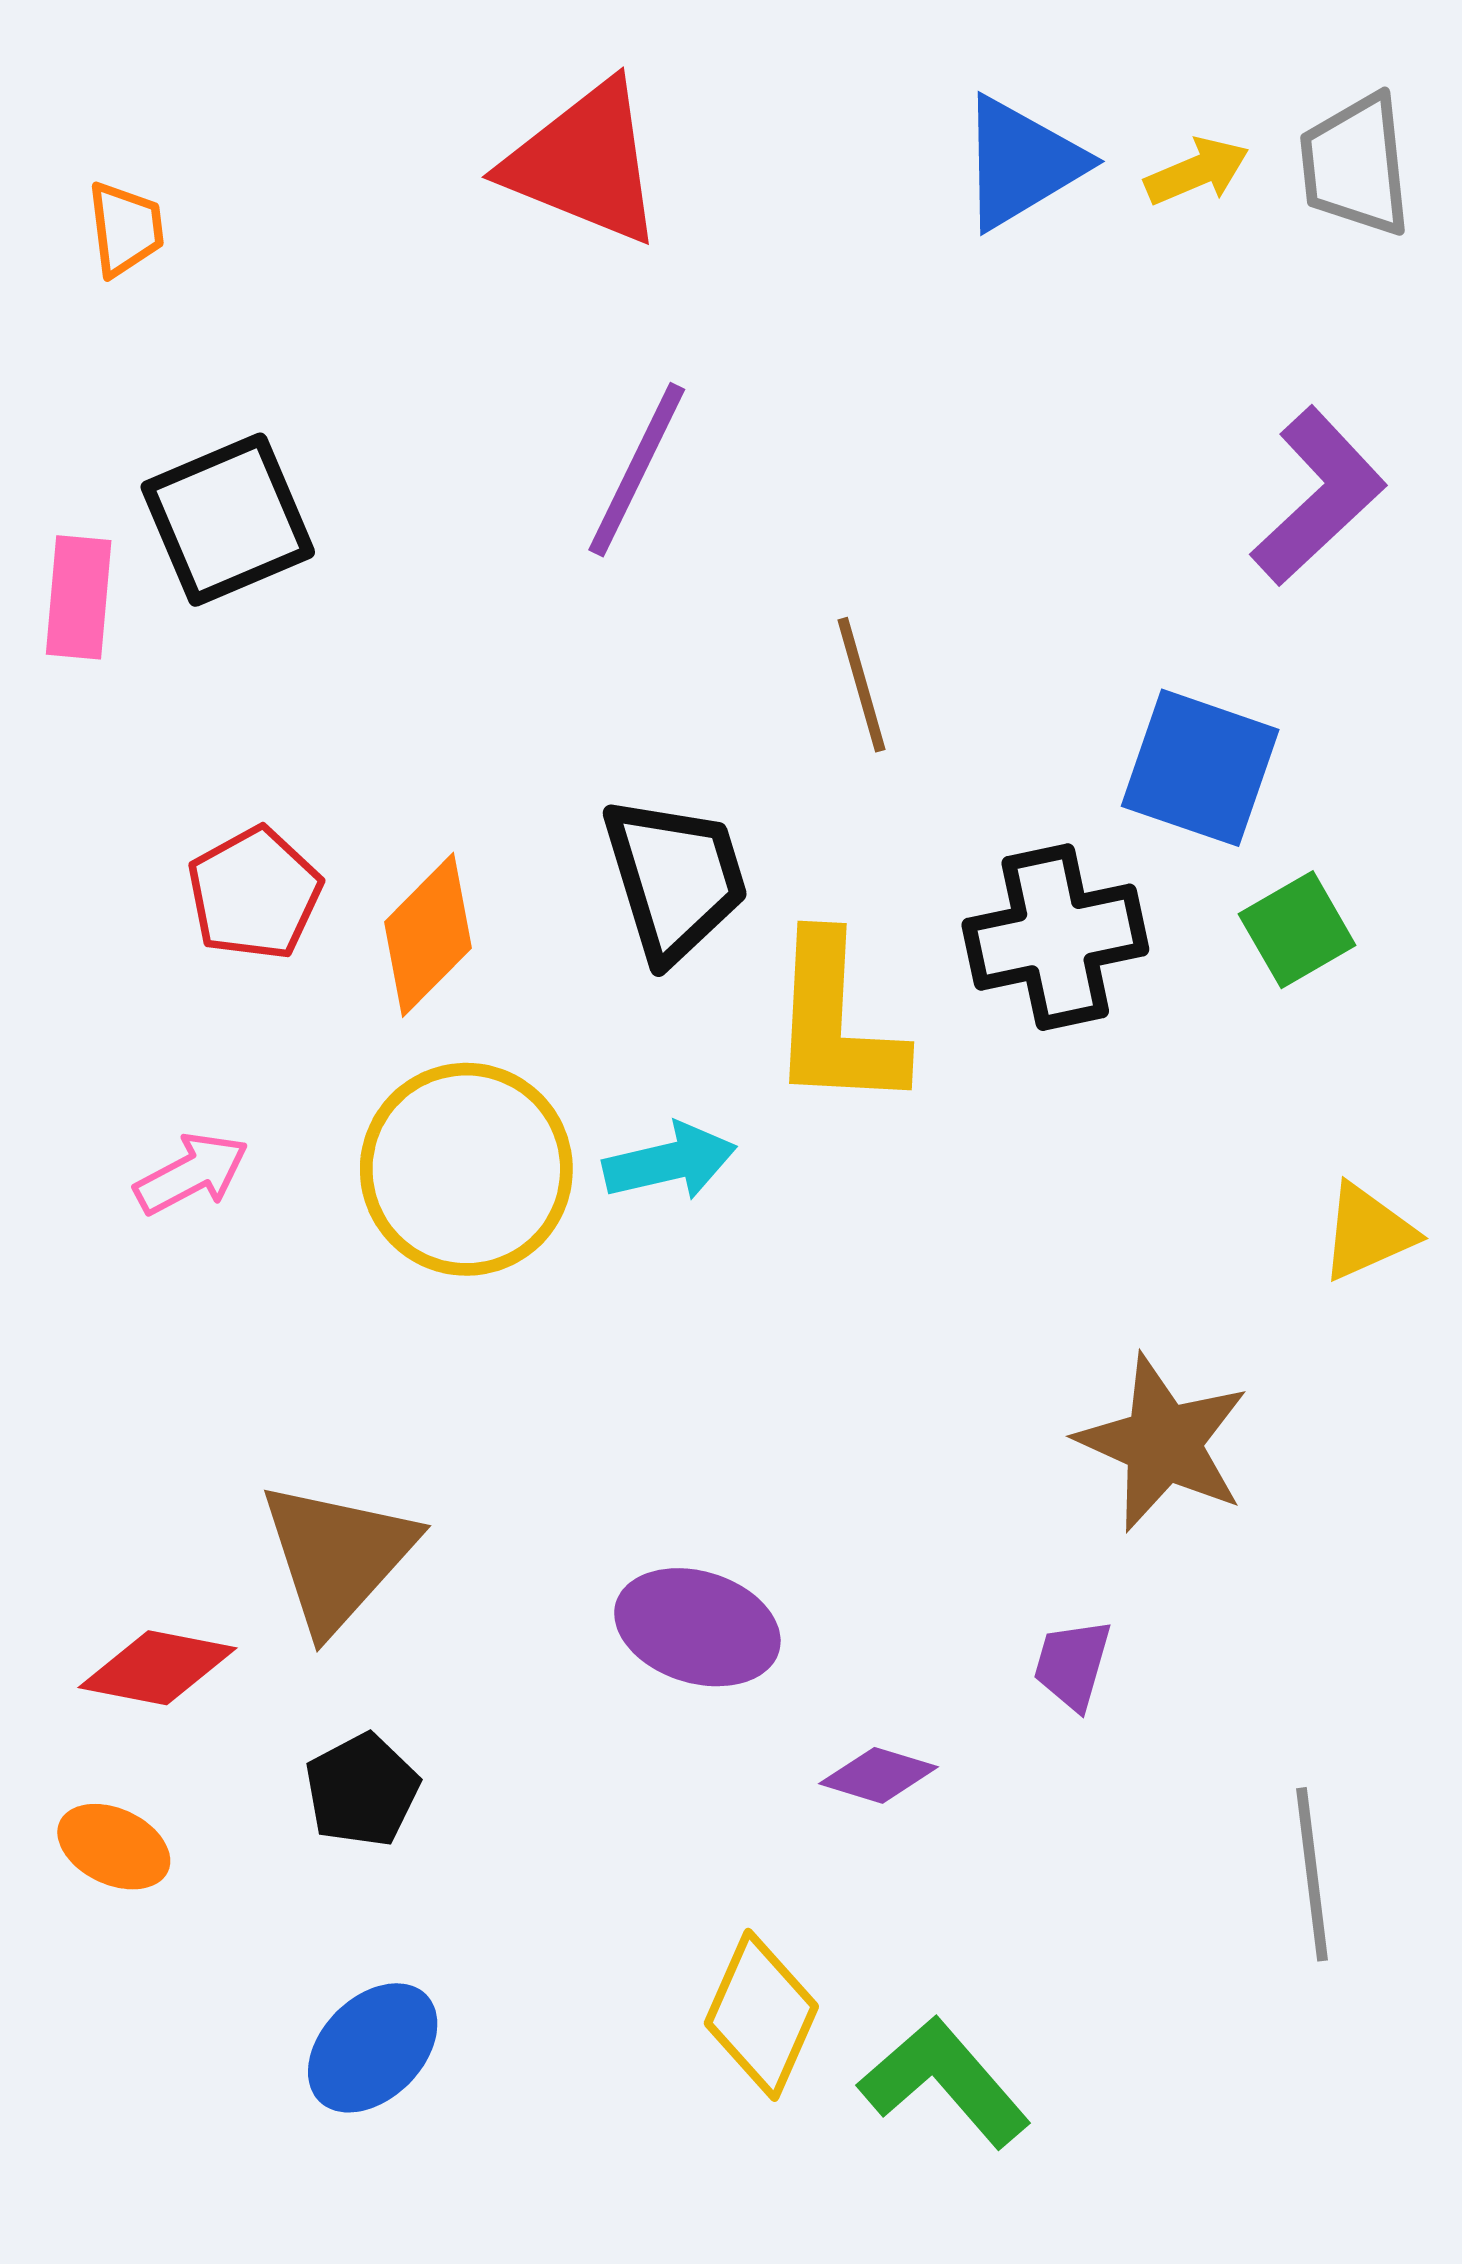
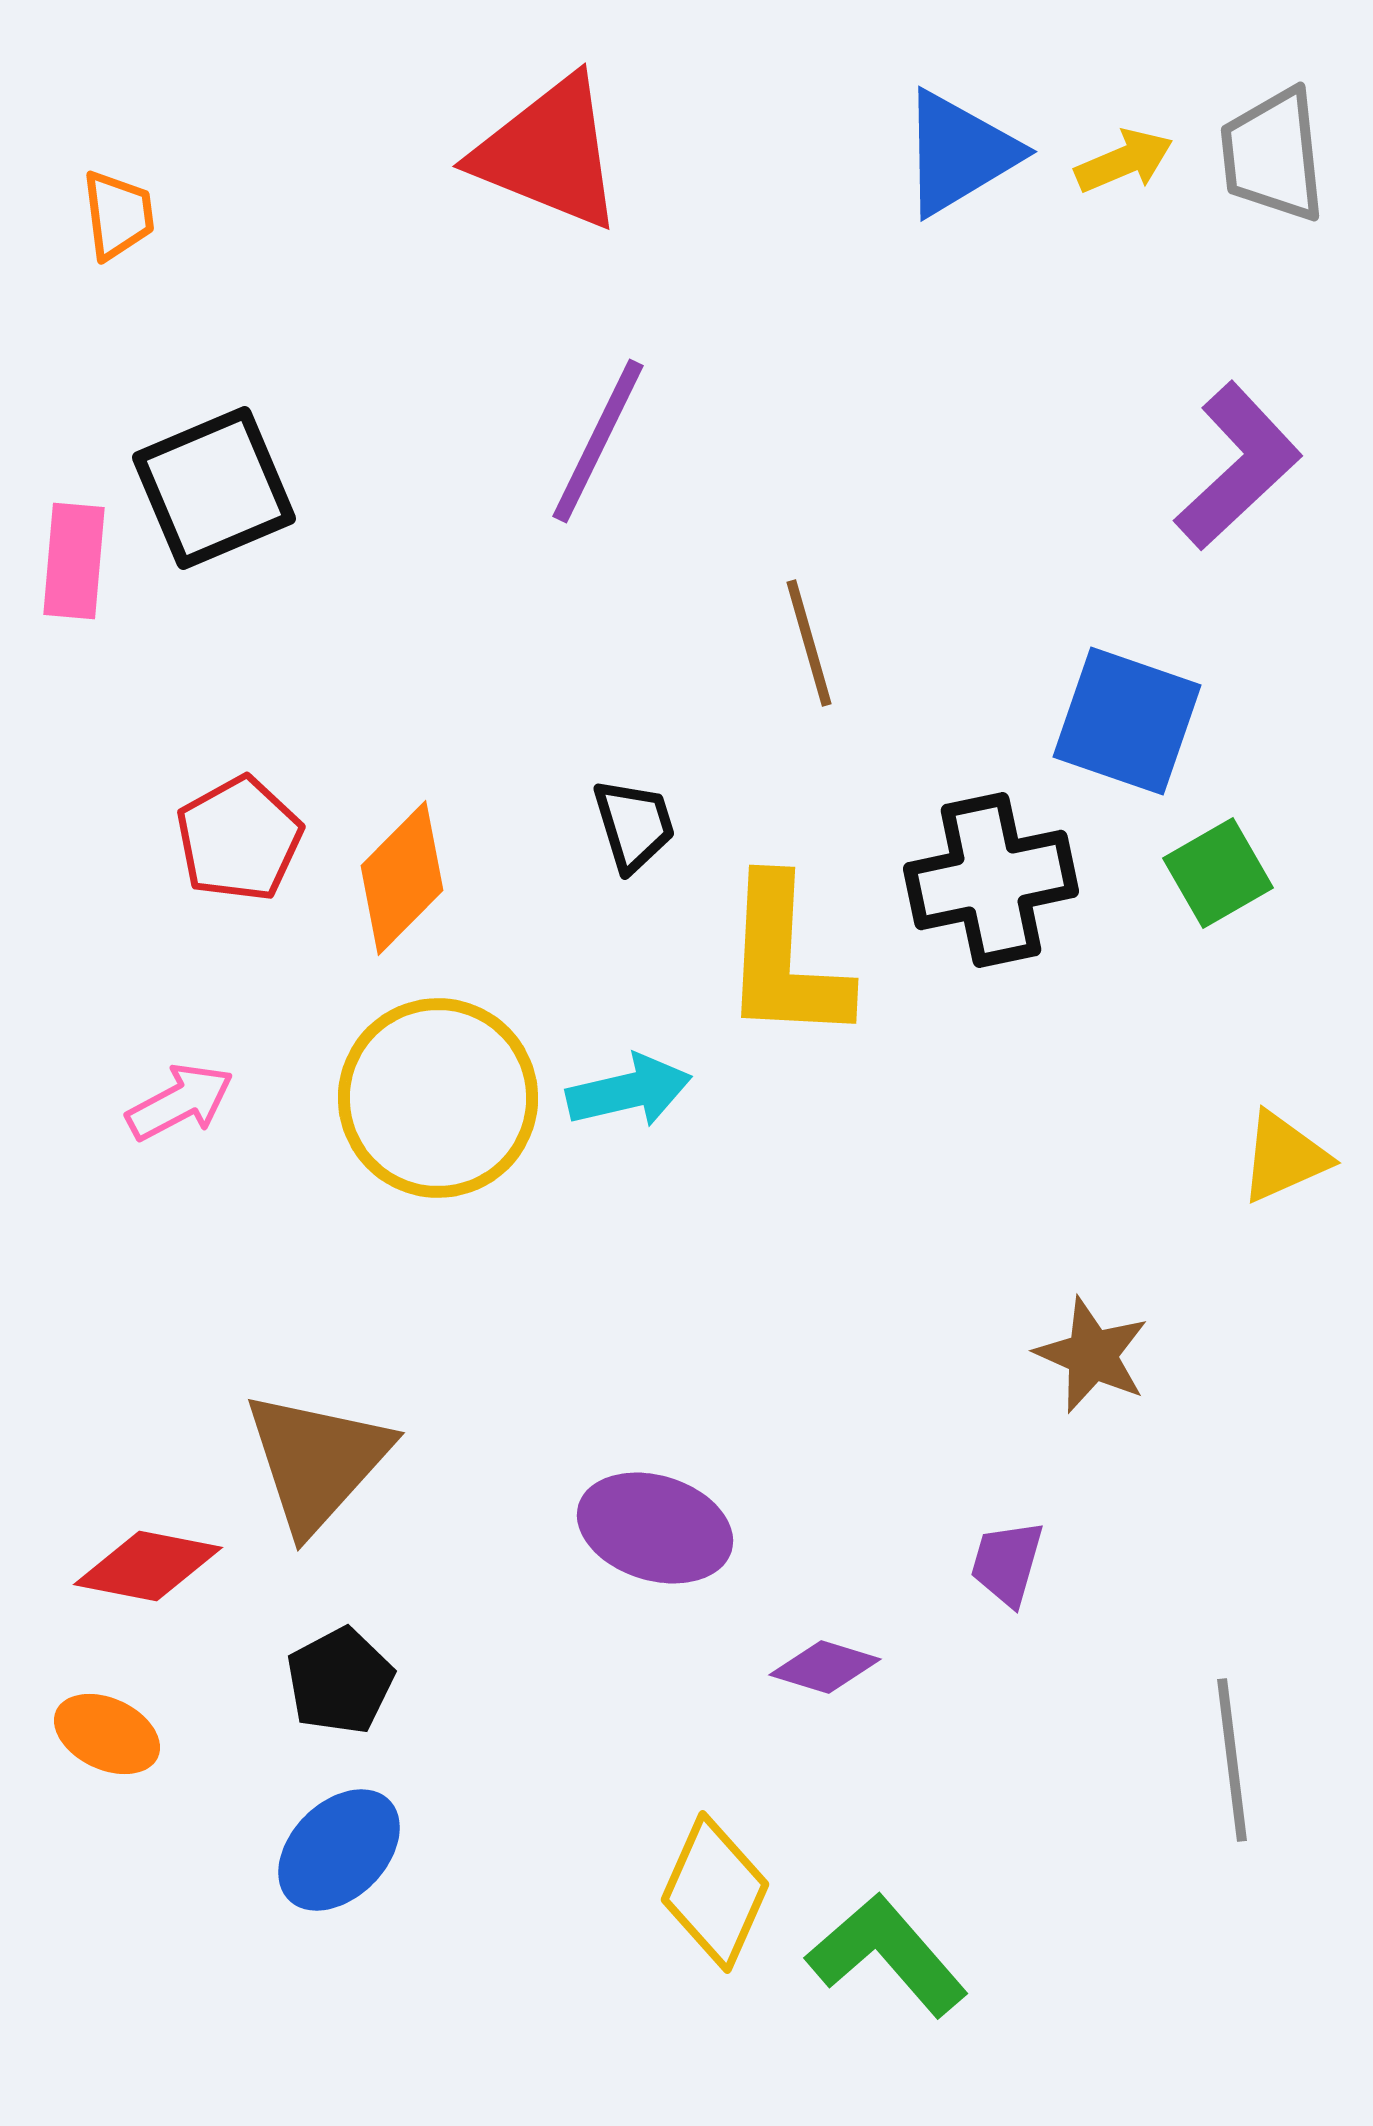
black trapezoid: (675, 879) -> (634, 825), size x0.6
brown star: (1163, 1443) -> (1092, 1355), size x0.7
blue ellipse: (373, 2048) -> (339, 1850), moved

